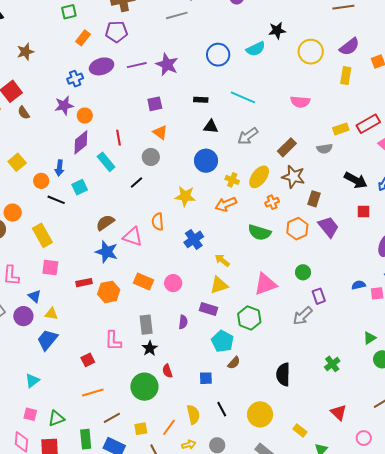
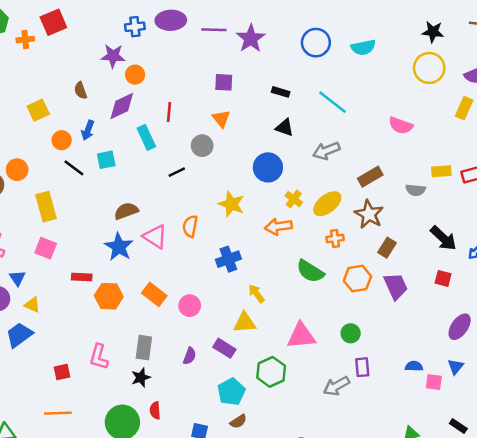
black star: (277, 30) -> (433, 32), moved
brown semicircle: (24, 113) -> (81, 90), moved

